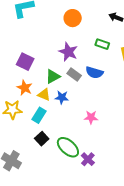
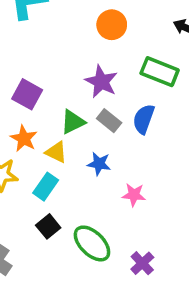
green rectangle: (102, 44) -> (160, 72), size x1.5
blue semicircle: (94, 72) -> (144, 119), turned 90
blue star: (62, 97) -> (99, 164), moved
purple cross: (88, 159) -> (142, 263), moved

